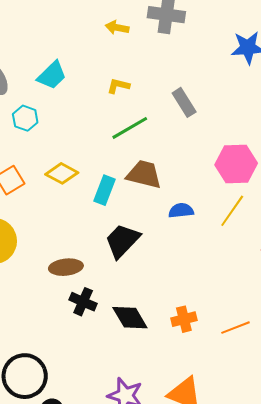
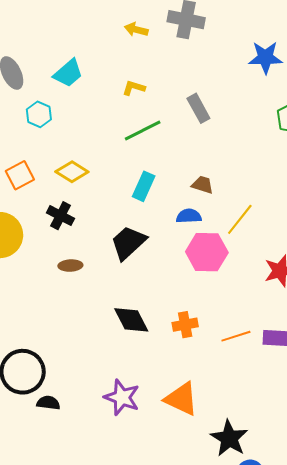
pink hexagon: (236, 164) -> (207, 252), moved
brown trapezoid: (144, 174) -> (202, 185), moved, size x0.6
cyan rectangle: (104, 190) -> (144, 186), moved
brown ellipse: (66, 267) -> (70, 266), size x0.7
black cross: (83, 302) -> (61, 216), moved

